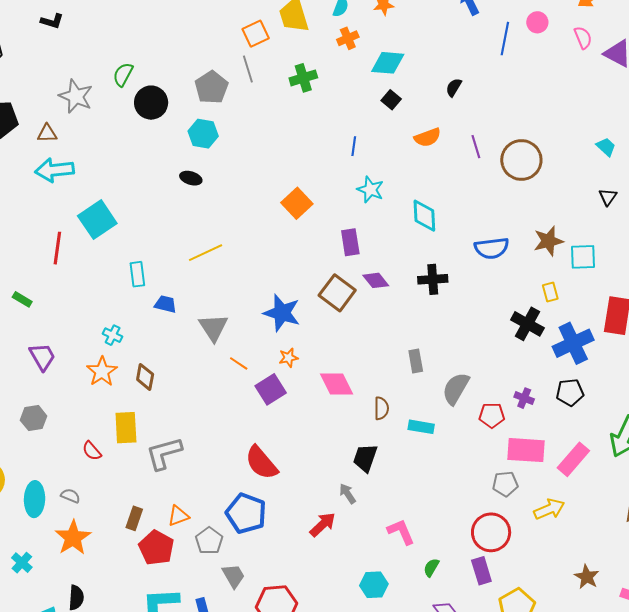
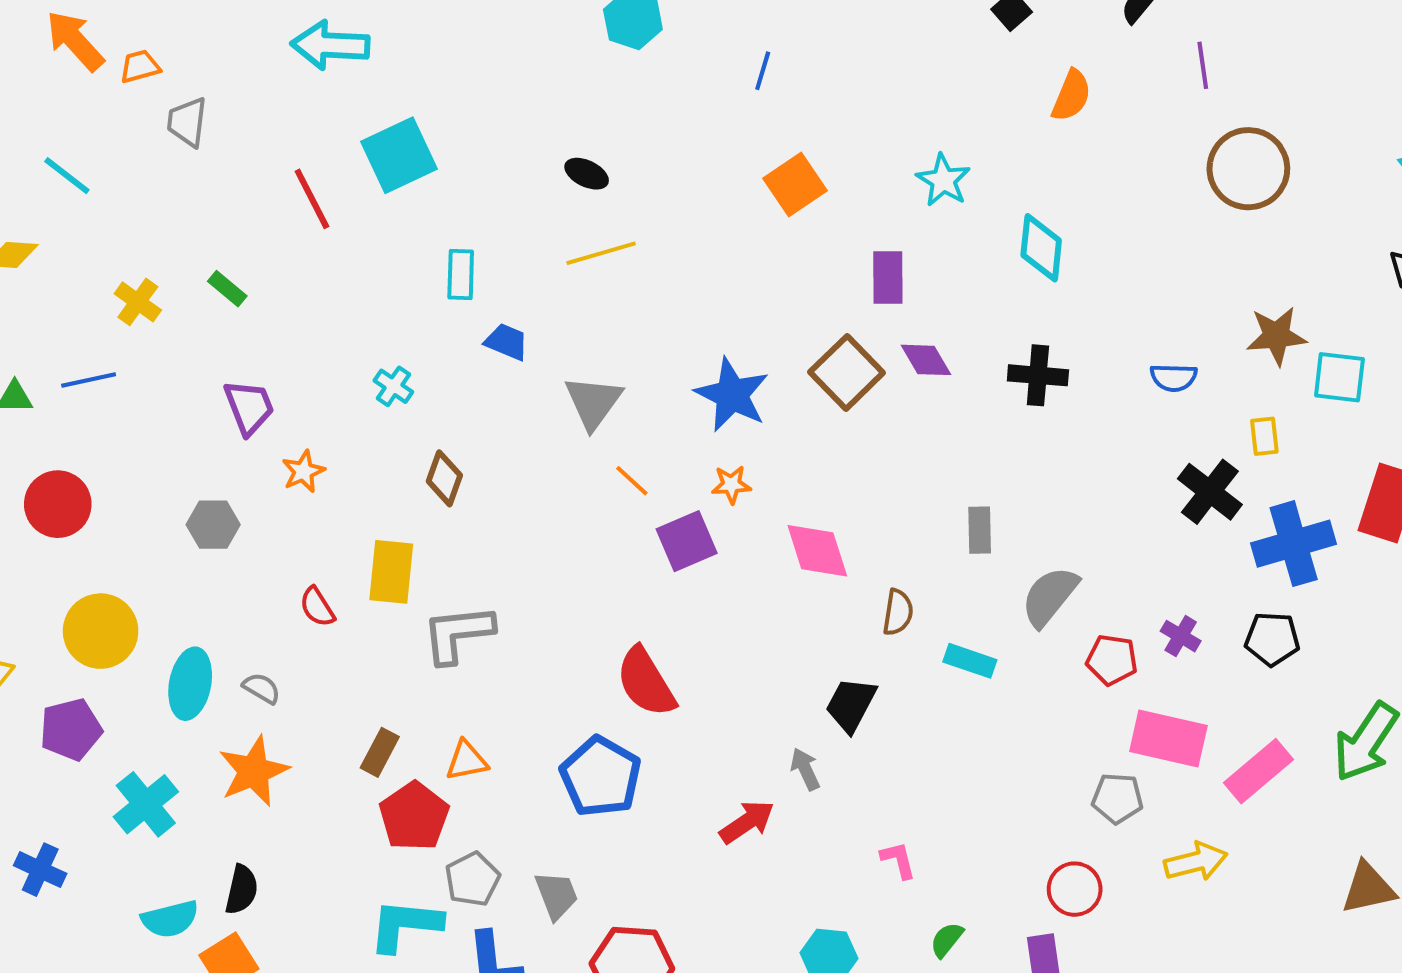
orange semicircle: (428, 137) -> (1071, 96), turned -56
blue line: (354, 146) -> (763, 71), moved
purple line: (476, 147) -> (1203, 65), moved
black ellipse: (191, 178) -> (587, 174), moved
red line: (57, 248) -> (312, 199), turned -44
blue semicircle: (492, 248) -> (1174, 377), moved, size x0.7
orange star: (102, 372) -> (303, 471), moved, size x0.7
pink L-shape: (401, 532) -> (898, 860), size x0.7
red circle: (491, 532) -> (1075, 889), size x0.7
gray pentagon: (209, 541) -> (472, 879), moved
cyan cross: (22, 563) -> (146, 804), size x1.5

